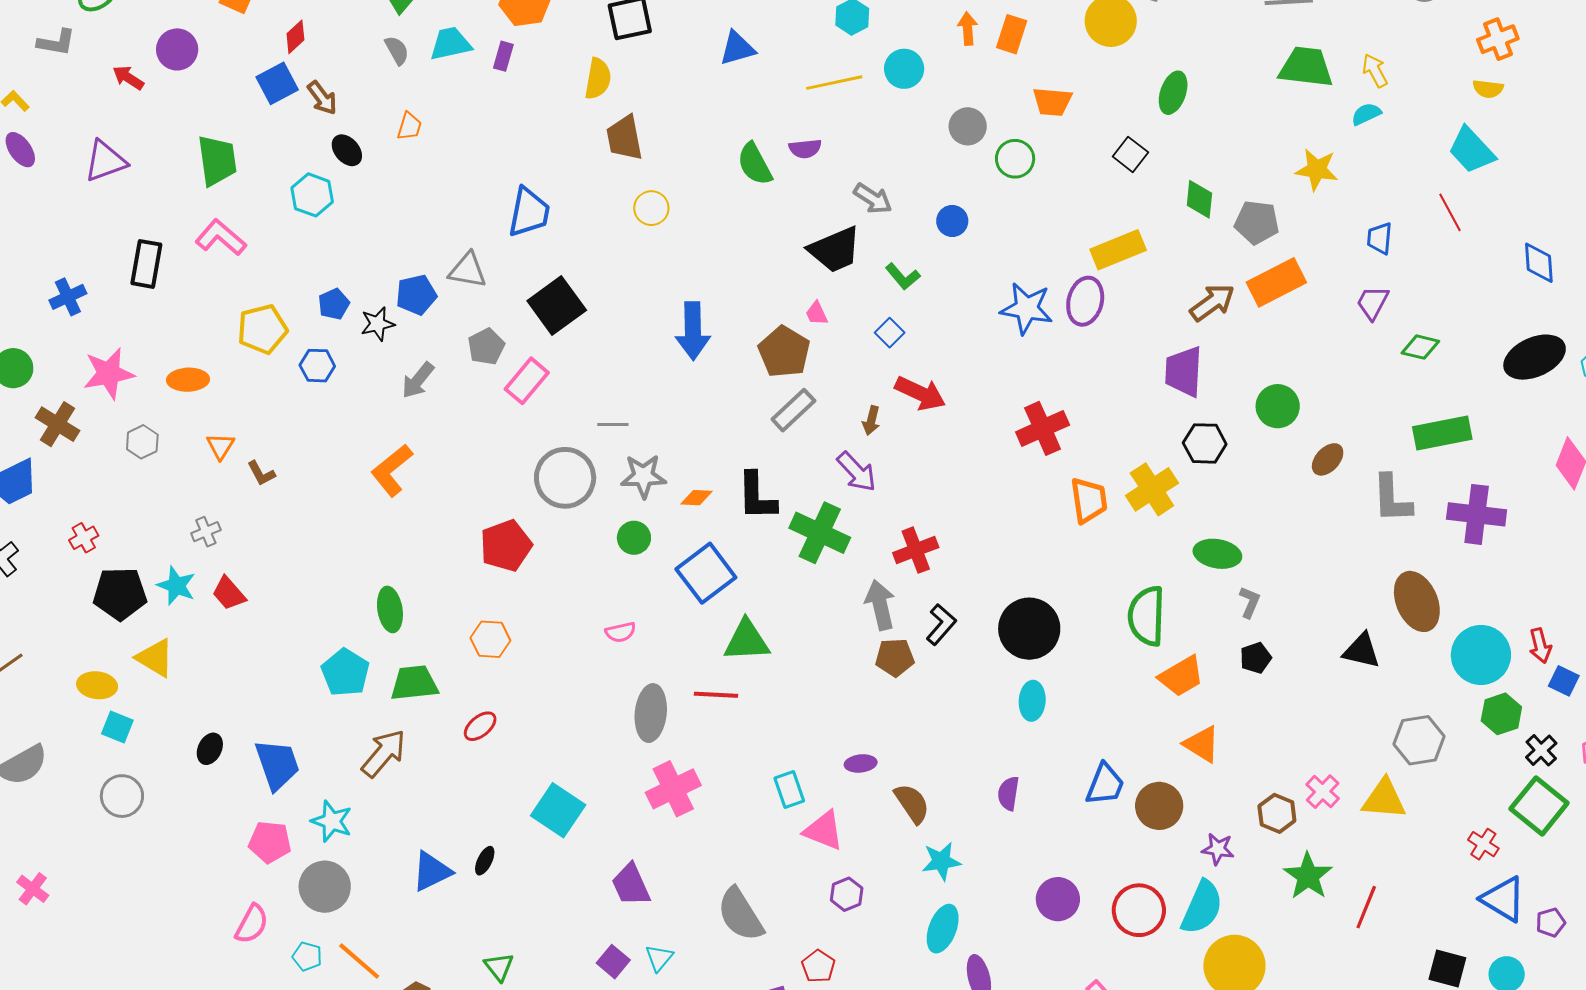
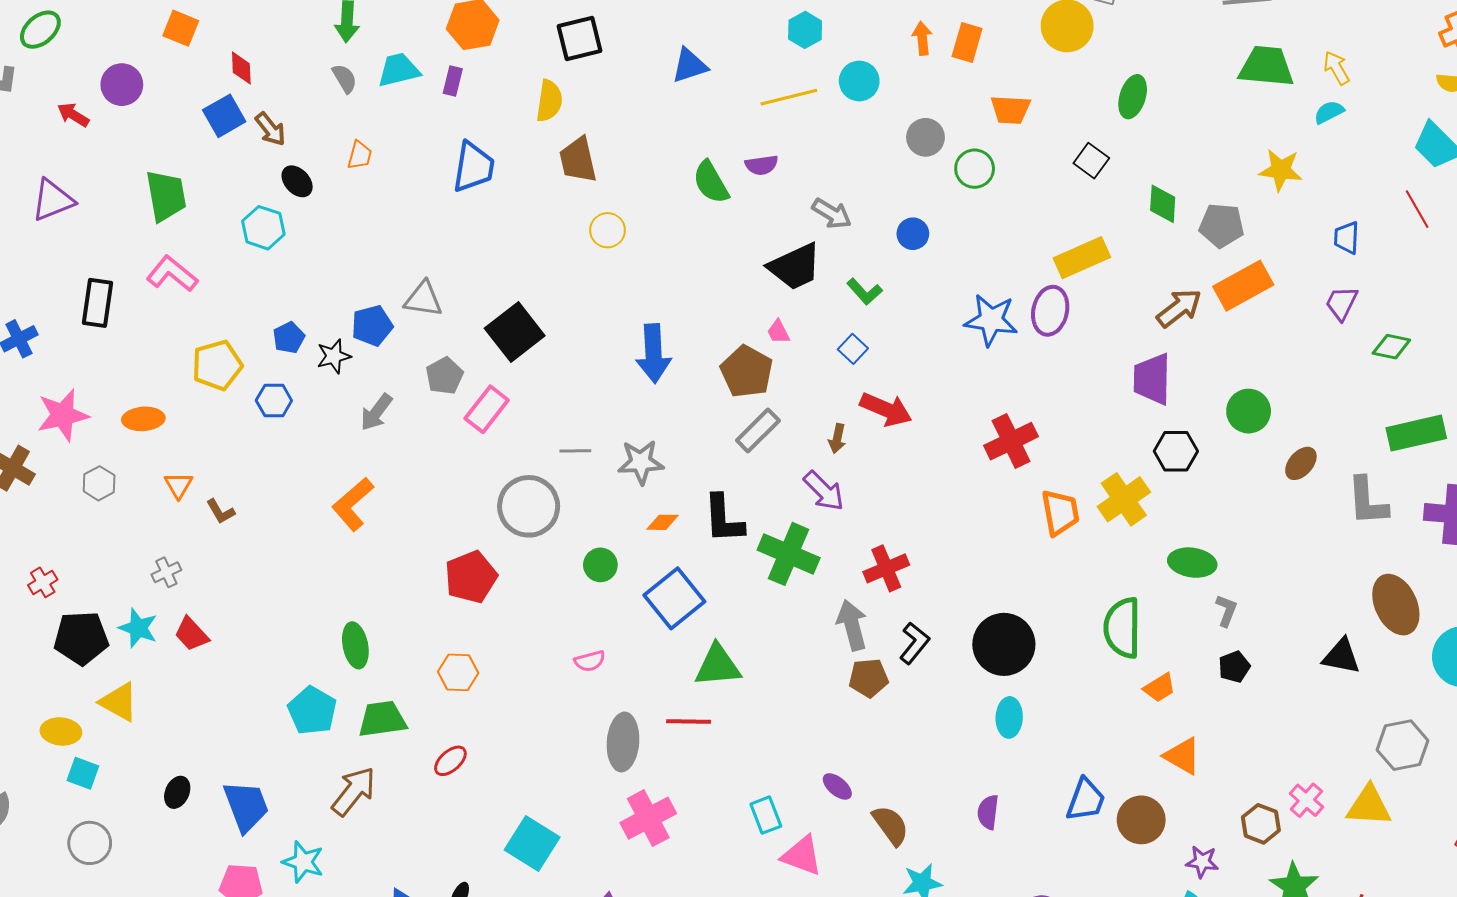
red diamond: (295, 37) -> (241, 68), turned -48
blue trapezoid: (529, 212) -> (473, 167), moved
gray star: (643, 476) -> (641, 462), moved
orange trapezoid: (1181, 676) -> (1159, 688), size x0.7
purple ellipse: (861, 763) -> (837, 786), turned 48

